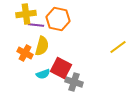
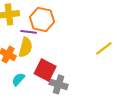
purple line: (36, 25) -> (29, 32), moved
cyan semicircle: (43, 74) -> (18, 79), moved, turned 152

